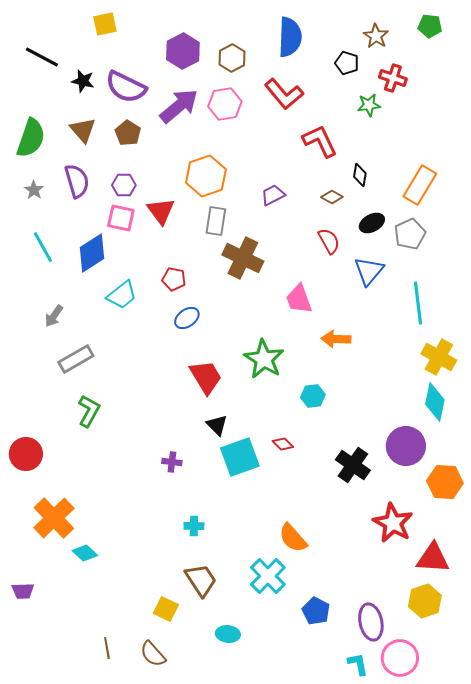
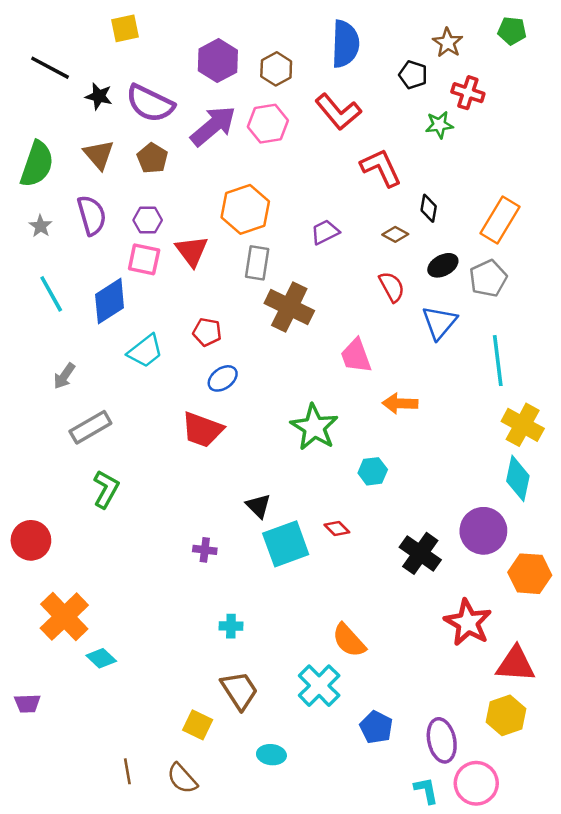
red trapezoid: (206, 377) -> (202, 430), moved, turned 141

